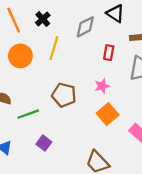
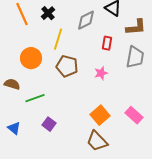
orange circle: (20, 56) -> (31, 58), moved
brown pentagon: (64, 95) -> (67, 66), moved
orange square: (108, 114) -> (100, 115), moved

